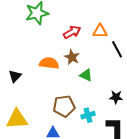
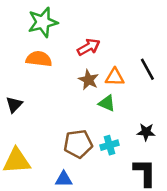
orange triangle: (100, 31) -> (115, 77), moved
orange semicircle: (49, 63) -> (39, 59), moved
cyan cross: (88, 115) -> (109, 145), moved

